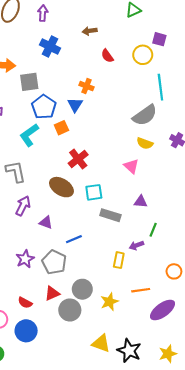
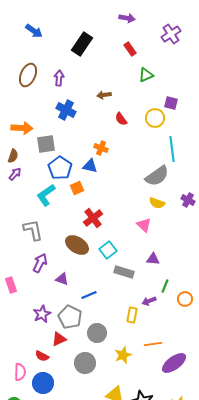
blue triangle: (75, 105) -> (90, 166), turned -49
cyan square: (94, 192) -> (108, 250), turned -30
orange circle: (174, 271) -> (185, 299), moved
gray circle: (82, 289) -> (97, 333), moved
red triangle: (52, 293) -> (59, 339), moved

